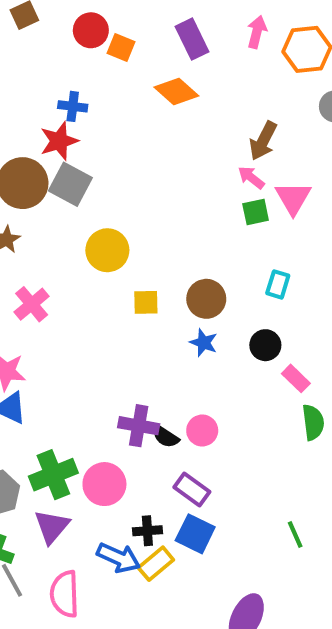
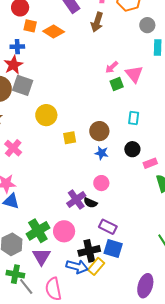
orange square: (121, 48) -> (30, 26), moved
orange diamond: (176, 91) -> (54, 32), moved
brown arrow: (263, 141) -> (97, 22), moved
pink arrow: (251, 178) -> (112, 67), turned -72
pink rectangle: (296, 378) -> (150, 163), turned -56
purple cross: (139, 426) -> (76, 200), turned -36
pink circle: (202, 431) -> (101, 183), moved
black cross: (147, 531) -> (89, 251), size x1.5

